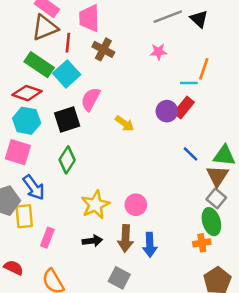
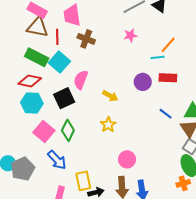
brown triangle: (45, 28) -> (38, 27), turned 40
orange line: (204, 69) -> (168, 45), turned 30
red rectangle: (184, 107) -> (168, 78), moved, turned 60
pink square: (18, 152) -> (44, 131), moved, turned 30
blue arrow: (34, 187) -> (57, 160), moved
yellow star: (95, 205) -> (108, 125), moved, size x0.7
yellow rectangle: (24, 216) -> (83, 181), moved

